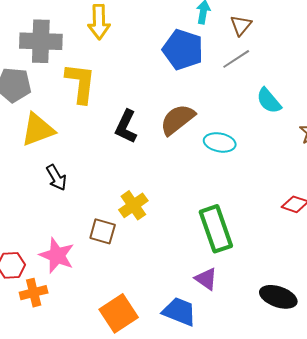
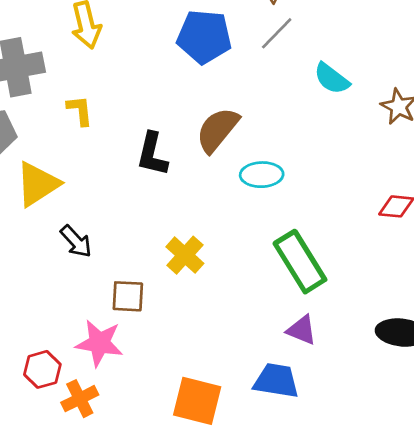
yellow L-shape: (80, 83) -> (80, 110), size x0.6
cyan ellipse: (220, 142) -> (262, 175), moved
brown square: (103, 231) -> (128, 296), moved
orange square: (119, 313) -> (197, 401), turned -30

